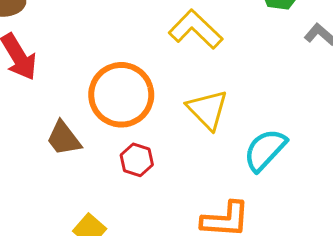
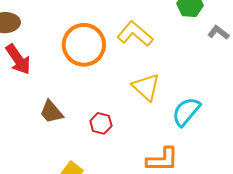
orange circle: (121, 95) -> (84, 45), moved

